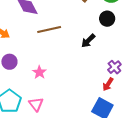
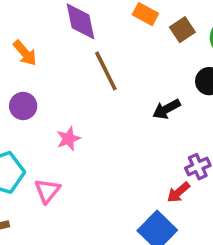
brown line: (49, 29) -> (106, 71), turned 60

